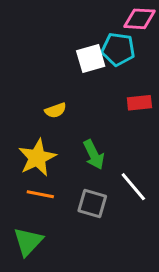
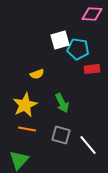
cyan pentagon: (118, 49) -> (78, 49), moved
white line: (133, 187) -> (88, 145), moved

